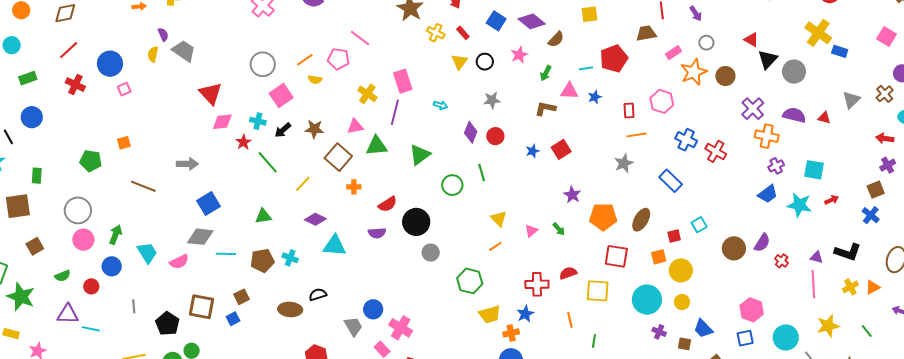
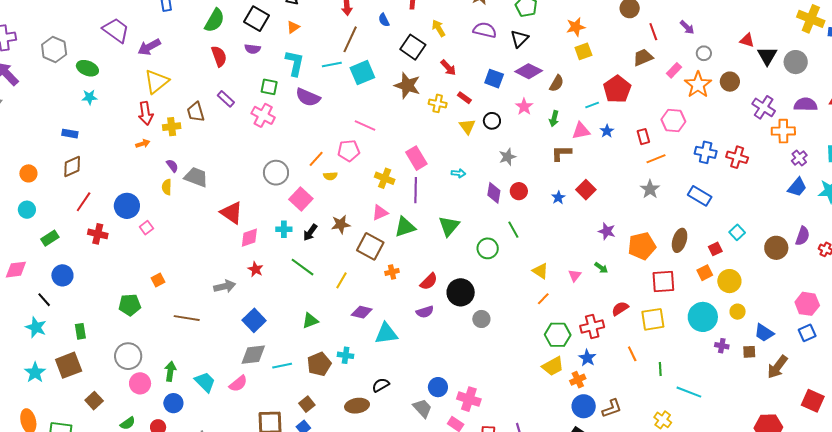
red star: (243, 142) -> (256, 269), moved
green hexagon: (470, 281) -> (558, 335), moved

